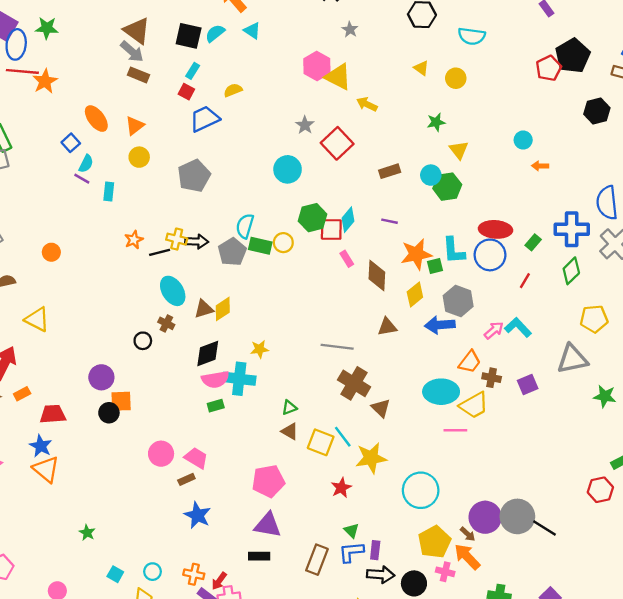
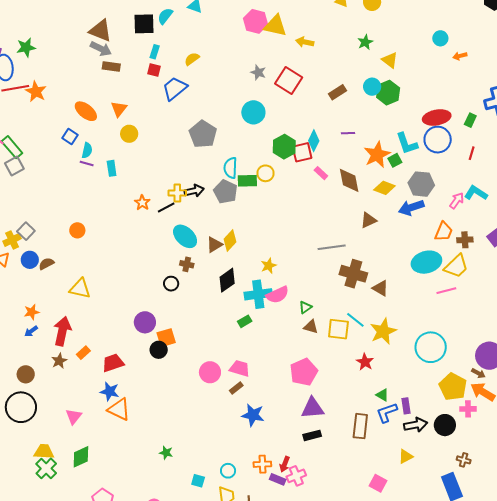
gray pentagon: (194, 176) -> (203, 134), moved
yellow diamond: (415, 294) -> (384, 188), turned 75
pink semicircle: (215, 379) -> (277, 295), moved

